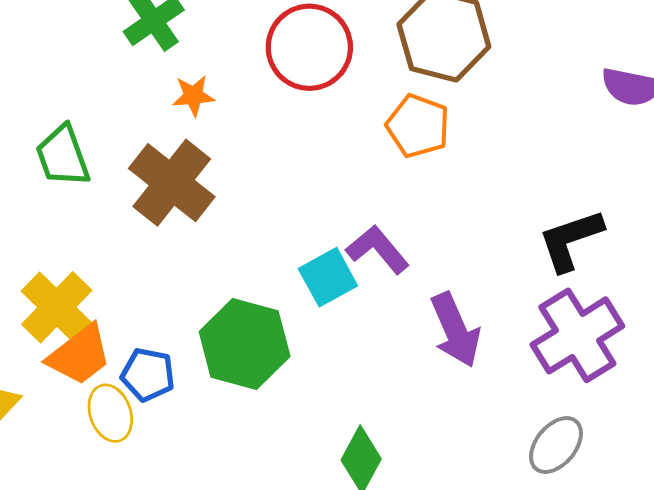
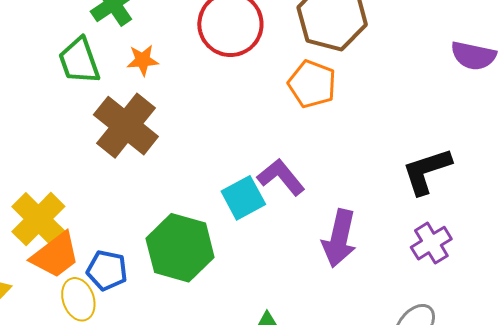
green trapezoid: (63, 156) -> (79, 61), moved
purple arrow: (455, 330) -> (339, 238), turned 36
purple cross: (577, 335) -> (431, 243), size x0.6

